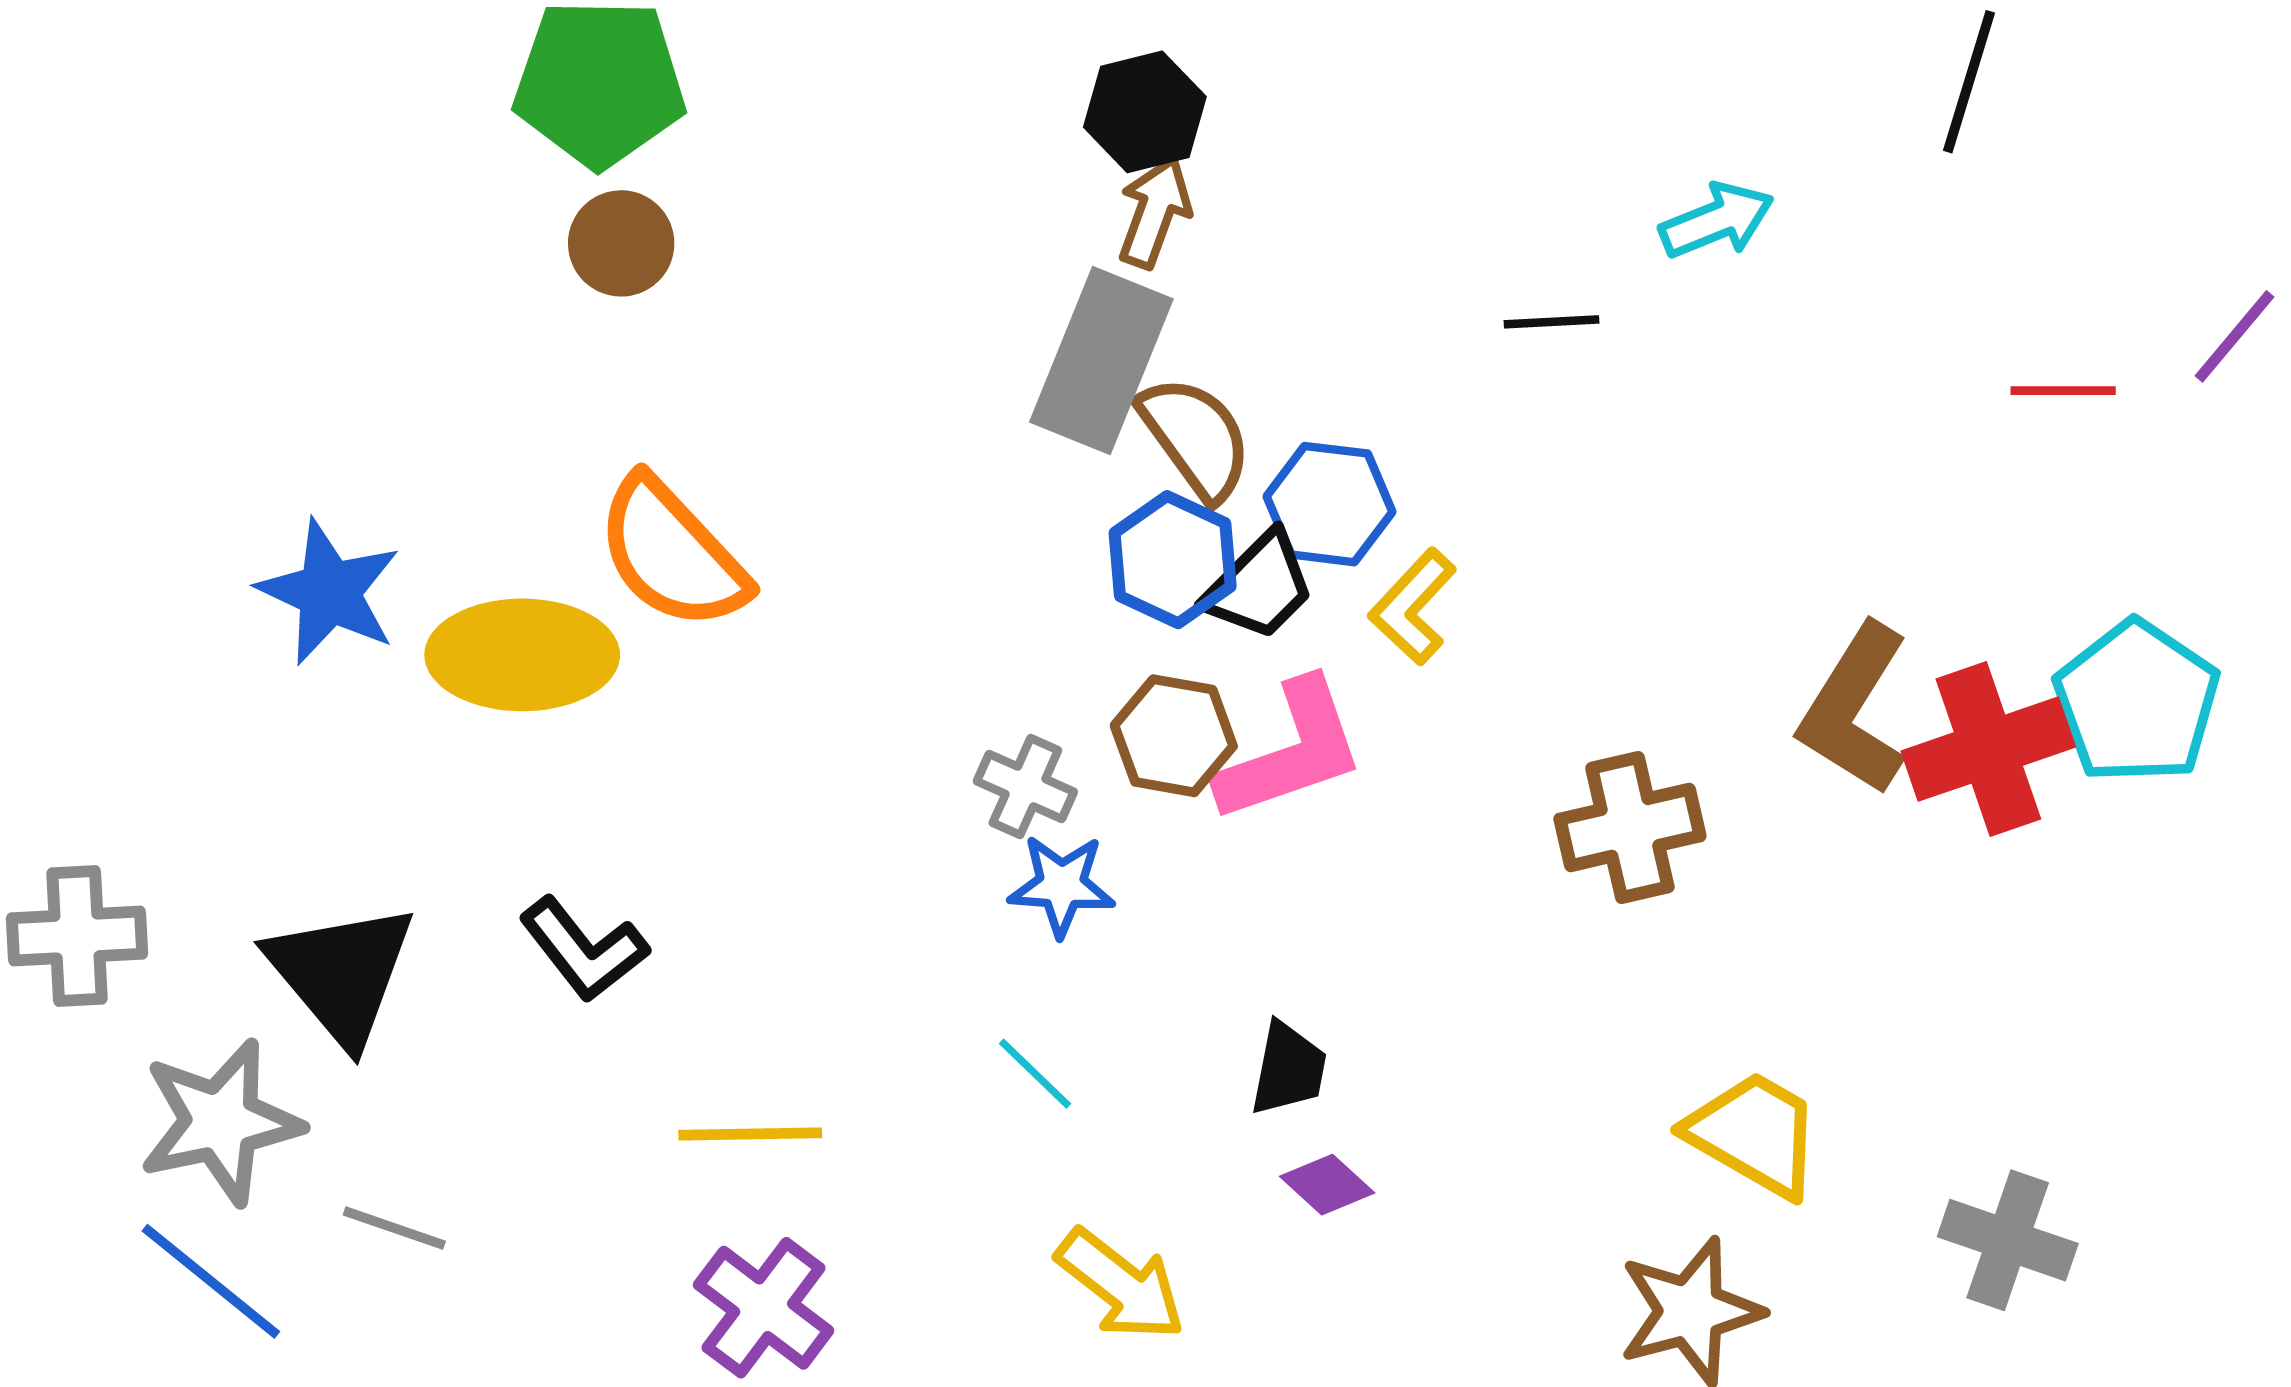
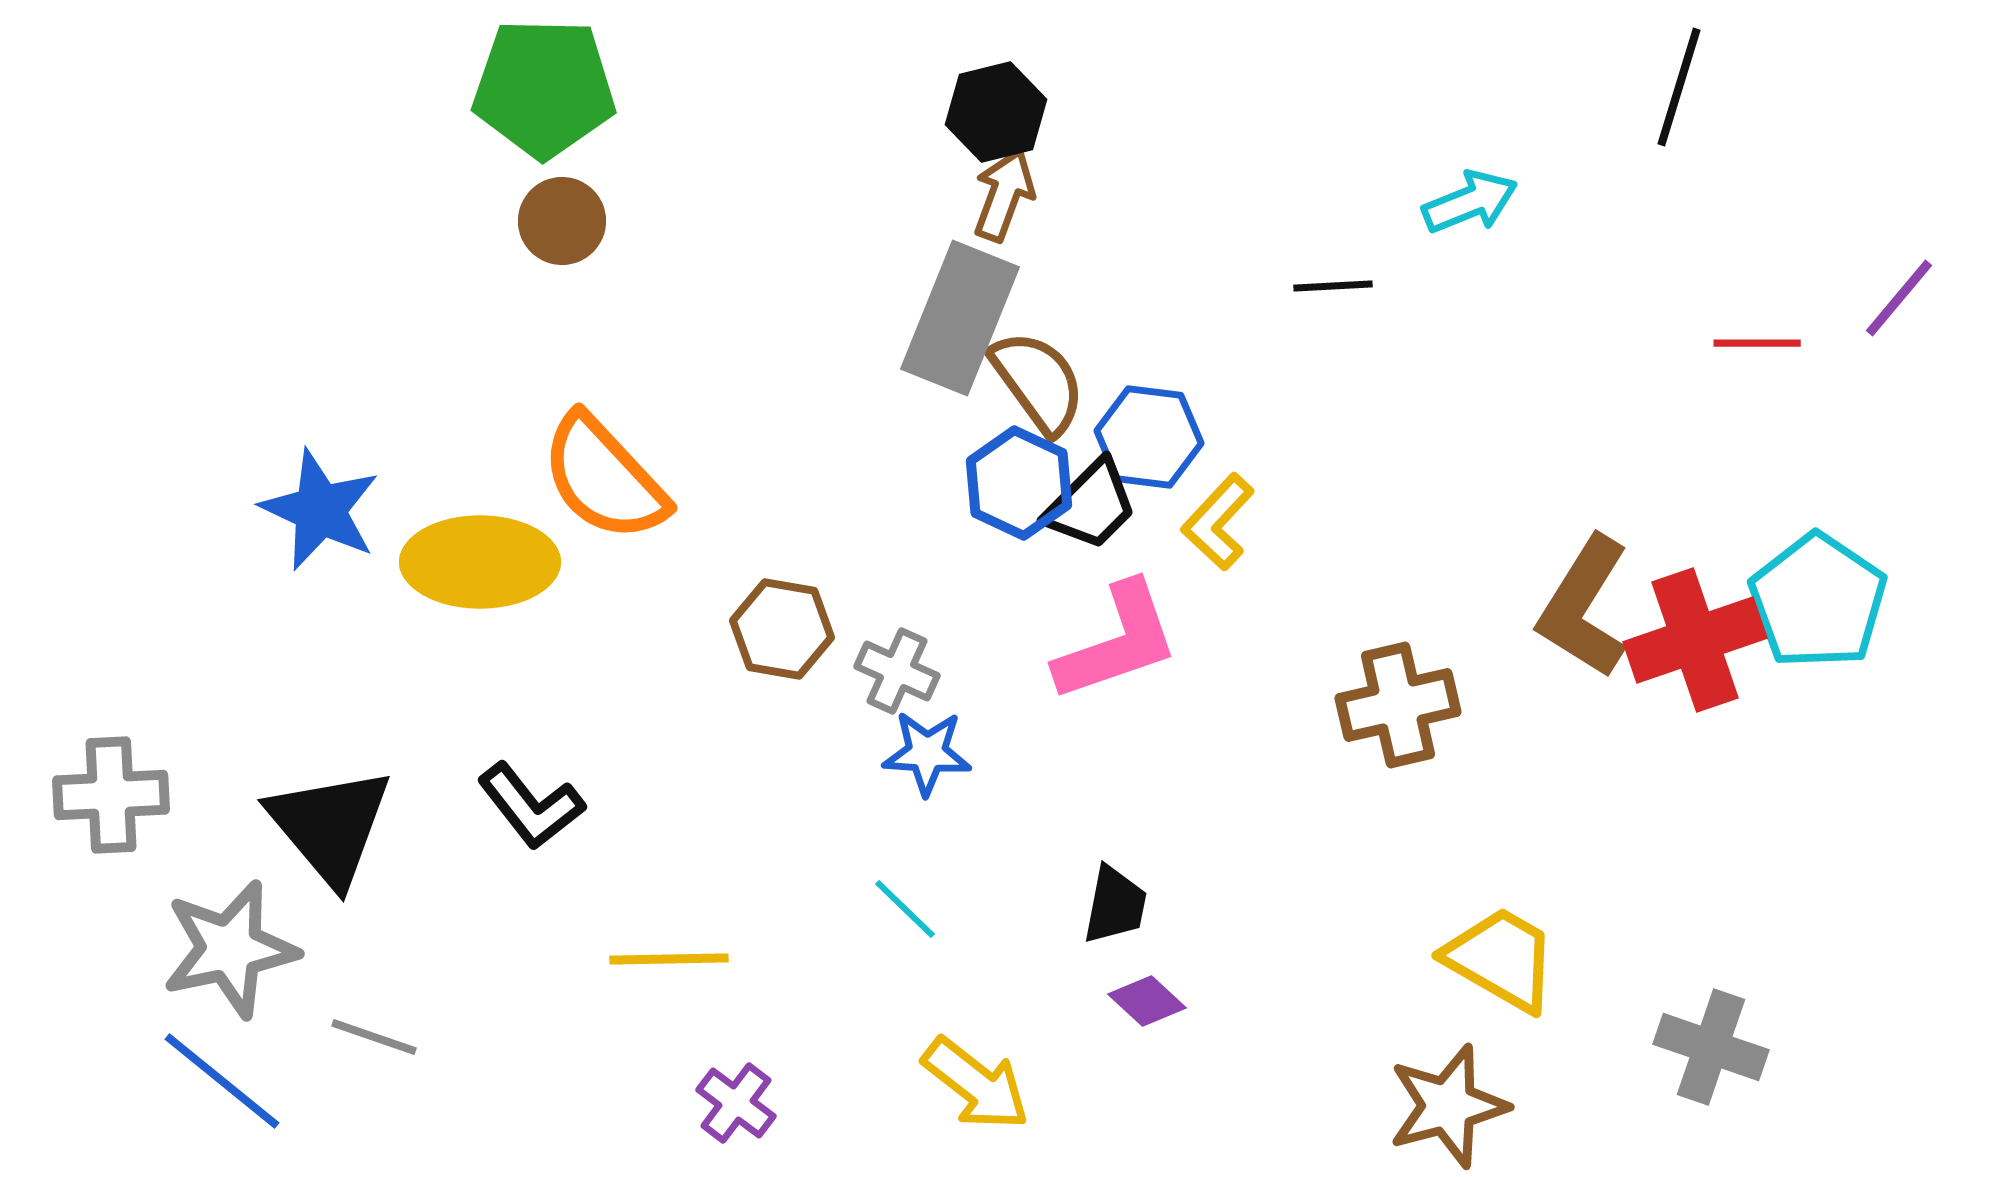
brown hexagon: (1174, 736) -> (782, 629), moved
purple cross: (764, 1308) -> (736, 1103), moved, size x0.7

